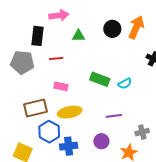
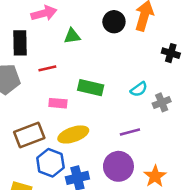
green rectangle: (100, 79) -> (91, 88), moved
gray cross: (142, 132) -> (162, 102), moved
purple circle: (101, 141) -> (118, 166), size x1.5

